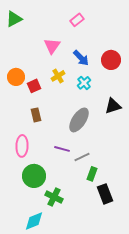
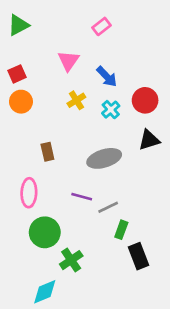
red circle: (111, 60) -> (145, 100), moved
red square: (34, 86) -> (17, 74), moved
gray ellipse: (79, 120) -> (104, 158), turned 40
green cross: (54, 197) -> (71, 260), turned 30

